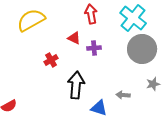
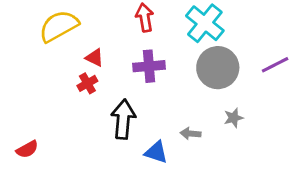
red triangle: (74, 38) -> (95, 58), moved
purple cross: (94, 48) -> (149, 66), size x1.5

